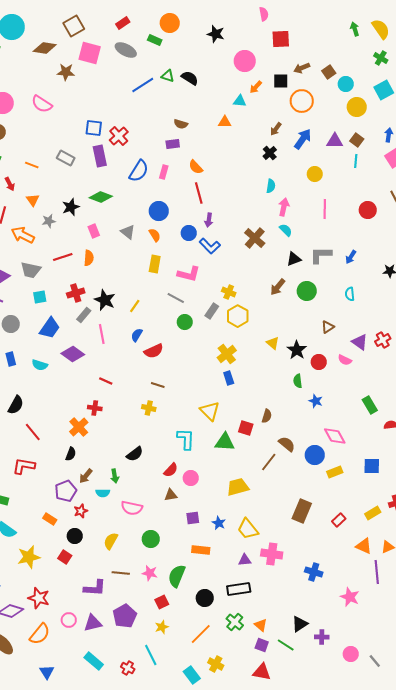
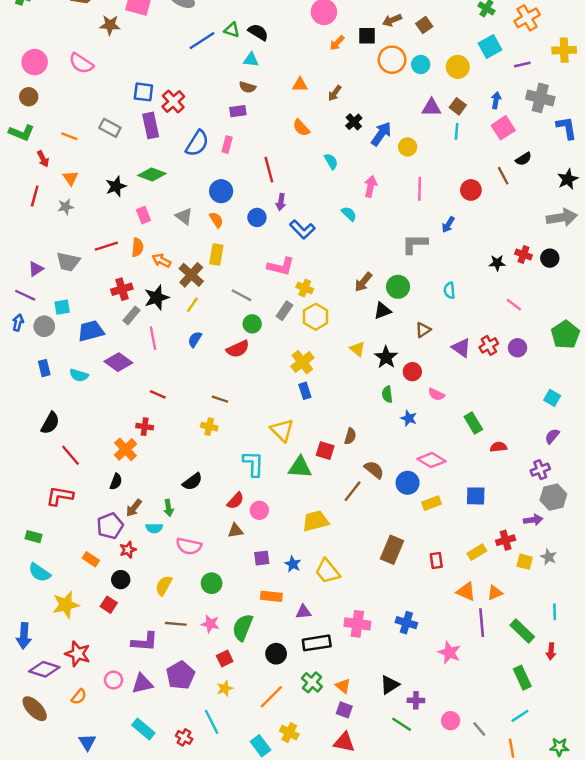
cyan circle: (346, 84) -> (421, 64), moved
cyan triangle: (240, 101) -> (251, 60), moved
brown arrow: (276, 129) -> (335, 93), moved
blue arrow: (303, 139) -> (381, 134), moved
orange semicircle: (196, 167) -> (301, 128), moved
cyan semicircle: (271, 186) -> (331, 161), moved, turned -40
gray star: (49, 221) -> (66, 207), moved
cyan semicircle: (286, 230) -> (349, 214), moved
orange arrow: (23, 235) -> (161, 260), moved, size x0.7
brown cross: (255, 238) -> (191, 275), moved
blue L-shape: (210, 246) -> (302, 229), moved
blue arrow: (351, 257) -> (448, 225), moved
black triangle: (294, 259) -> (382, 311), moved
pink L-shape: (189, 274) -> (281, 266), moved
cyan square: (40, 297) -> (62, 307), moved
black star: (105, 300) -> (157, 298), turned 30
blue trapezoid: (50, 328) -> (91, 331), turned -140
red semicircle: (154, 351) -> (238, 349), moved
pink semicircle: (345, 360) -> (436, 394), moved
pink diamond: (335, 436) -> (431, 460), turned -30
red rectangle: (339, 520) -> (436, 560), turned -56
pink cross: (272, 554) -> (357, 624), moved
purple triangle: (245, 560) -> (304, 612), moved
orange semicircle: (40, 634) -> (79, 697), size x0.6
green line: (286, 645) -> (402, 724), moved

